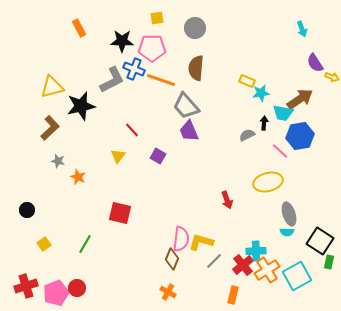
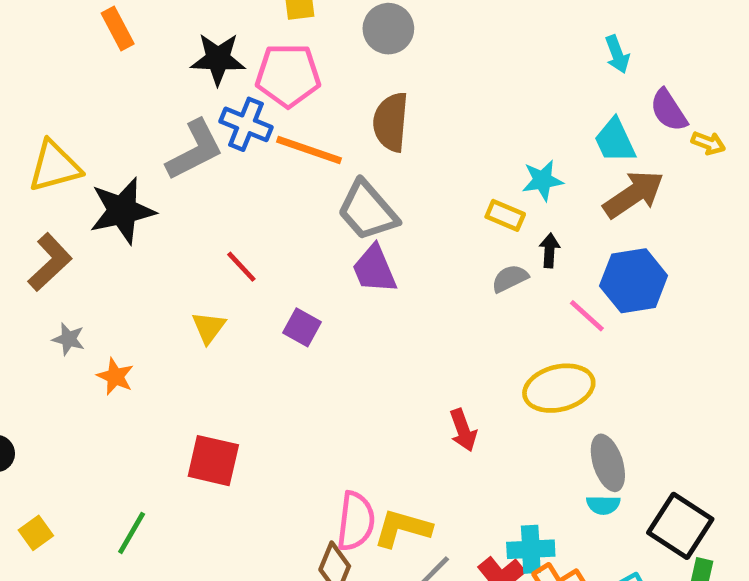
cyan arrow: (302, 29) -> (617, 54), moved
yellow rectangle: (247, 81) -> (505, 215), moved
cyan trapezoid: (283, 113) -> (615, 141), moved, turned 55

